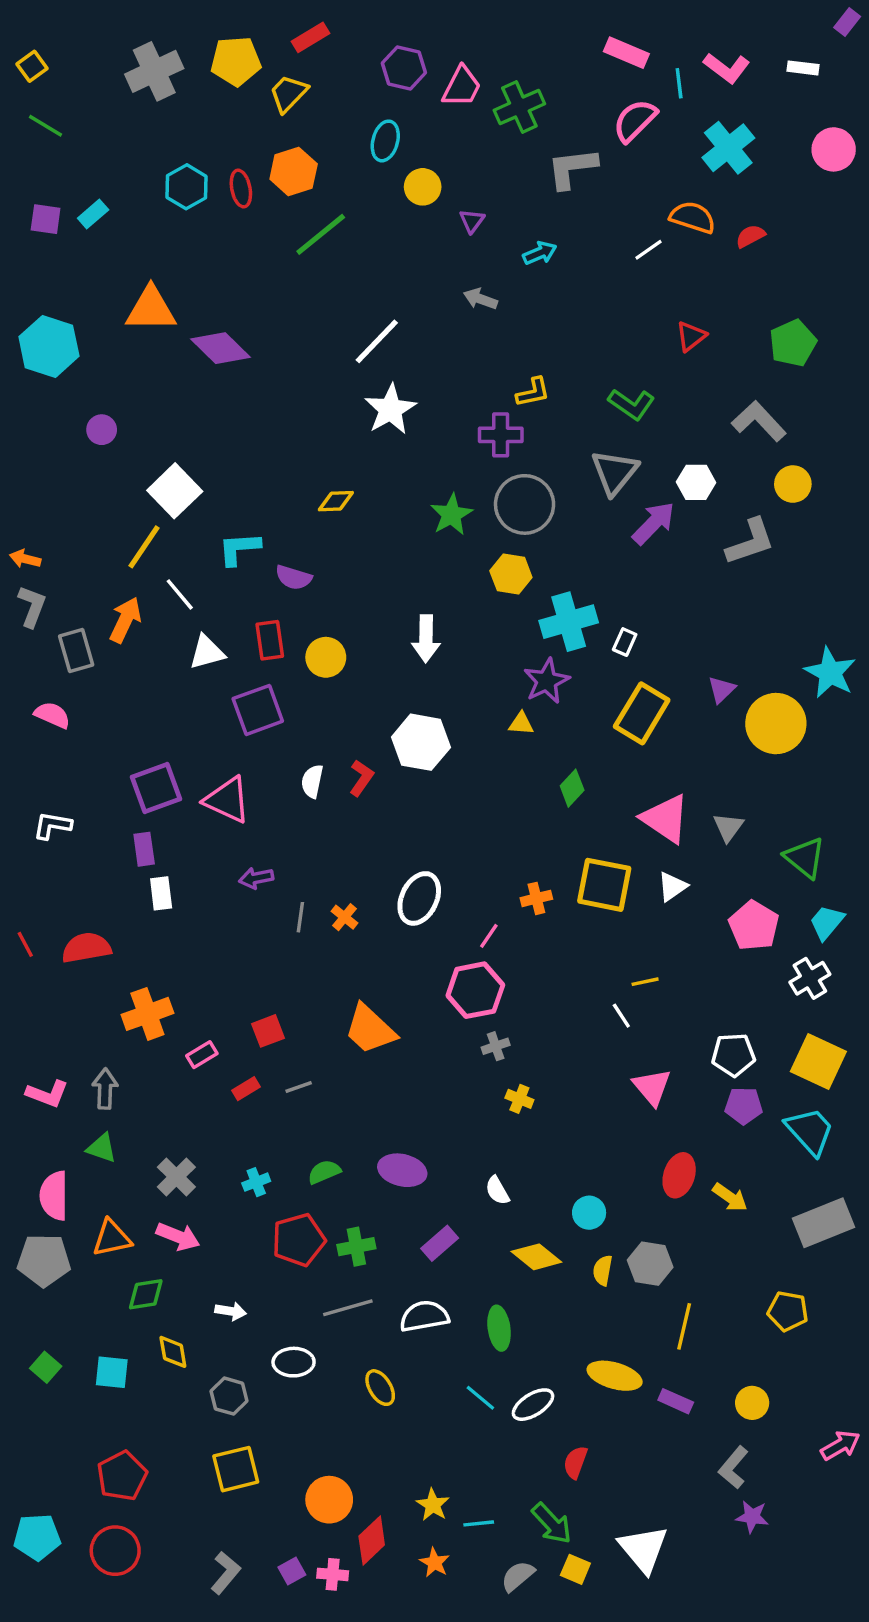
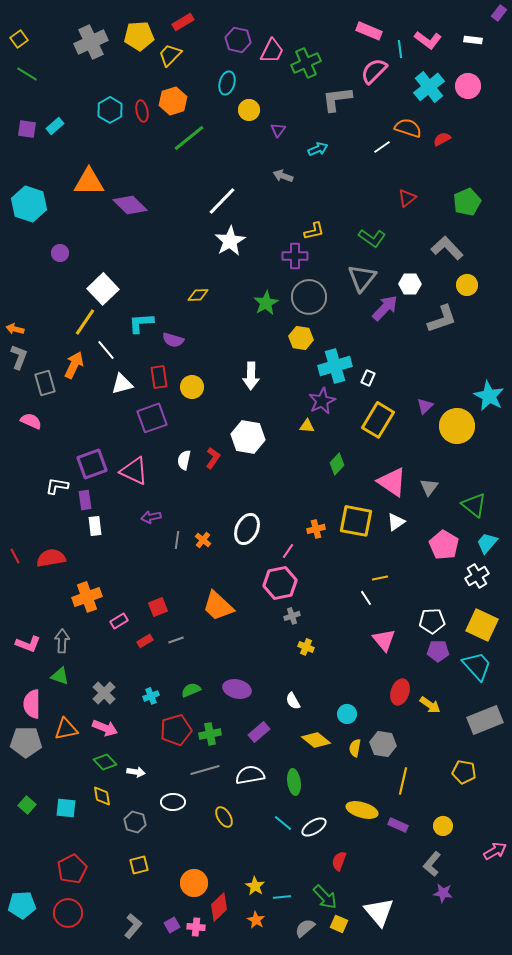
pink circle: (834, 149) -> (468, 86), moved
white L-shape: (52, 825) -> (57, 486), moved
green diamond: (146, 1294) -> (105, 762), moved, turned 55
yellow square: (236, 1469) -> (139, 865), size x0.7

